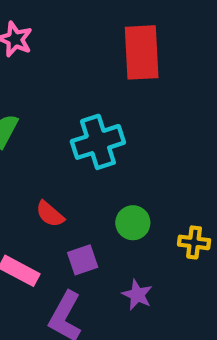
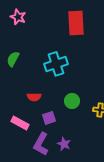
red semicircle: (50, 214) -> (34, 97), turned -40
purple star: (137, 295) -> (64, 144), moved

